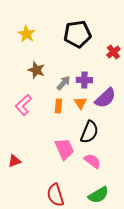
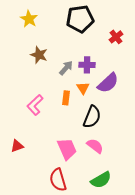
pink L-shape: (23, 105) -> (35, 105), moved
orange rectangle: (58, 106) -> (66, 98), moved
pink trapezoid: (64, 149) -> (67, 149), moved

